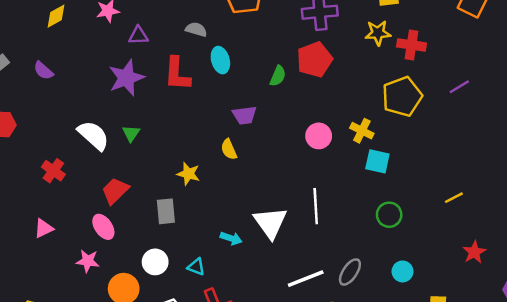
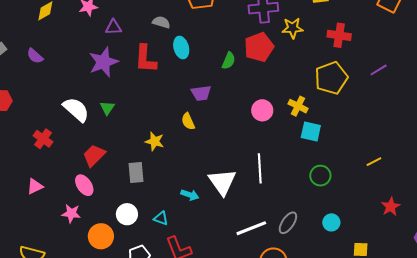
yellow star: (378, 33) -> (293, 28), moved

